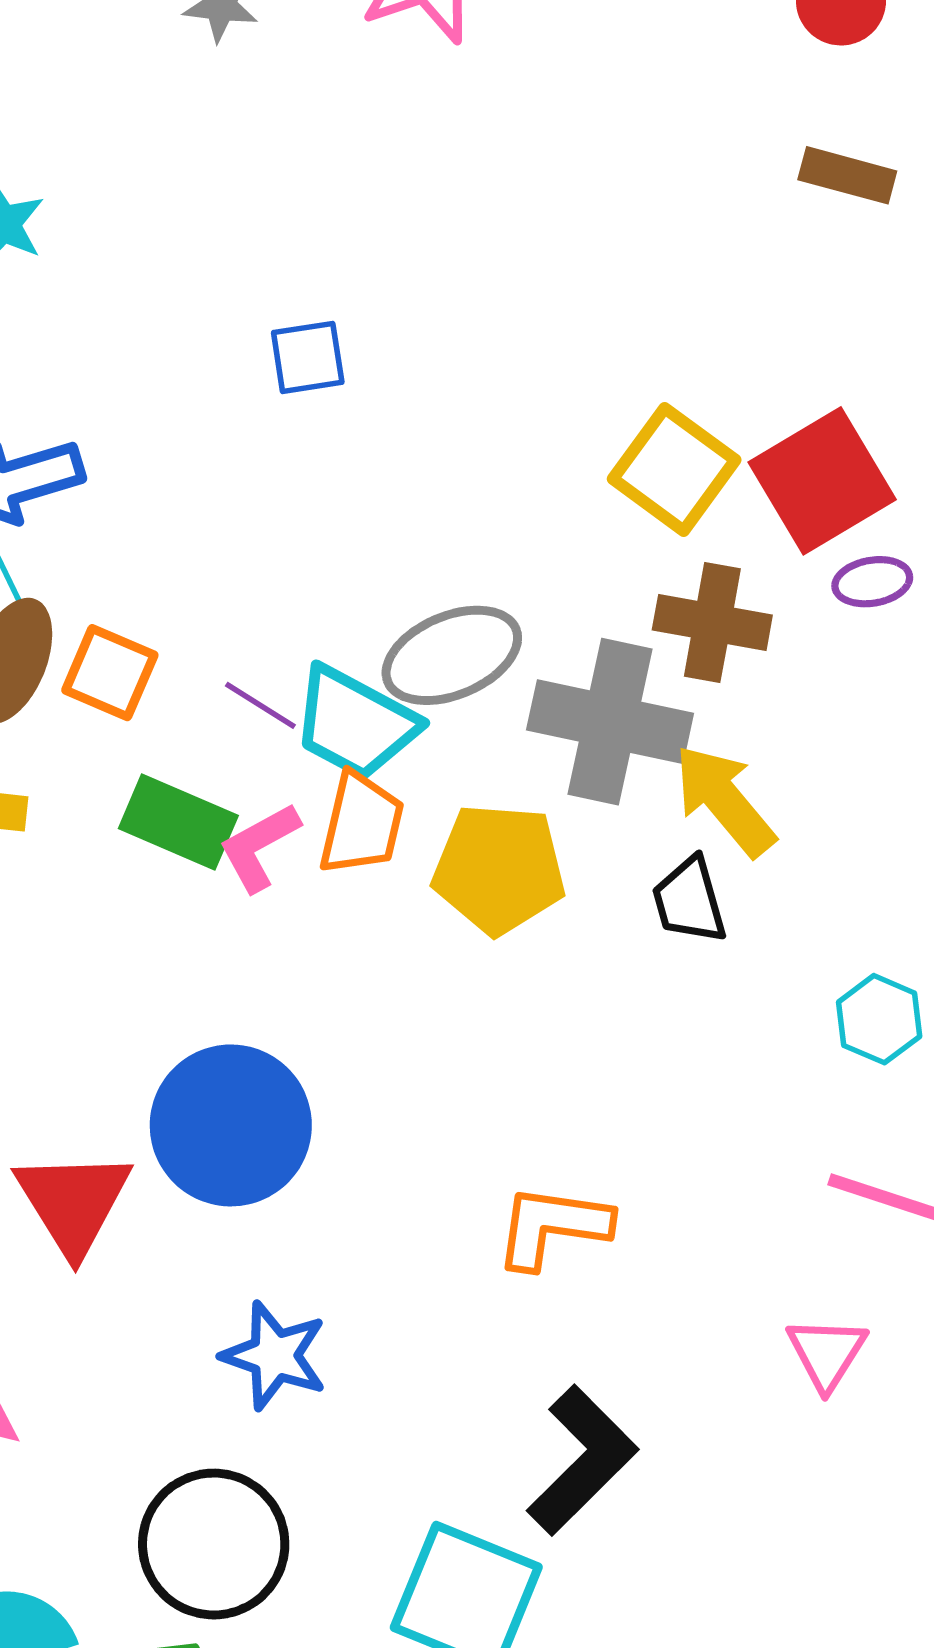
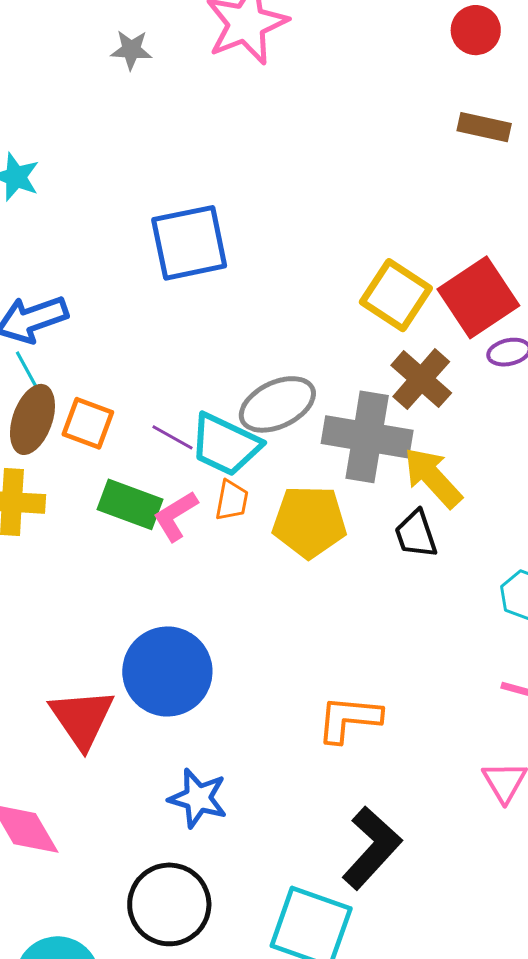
blue square: (308, 357) -> (189, 243), size x1.8
brown cross: (712, 622) -> (421, 379), turned 34
orange trapezoid: (361, 824) -> (232, 500), size x0.7

